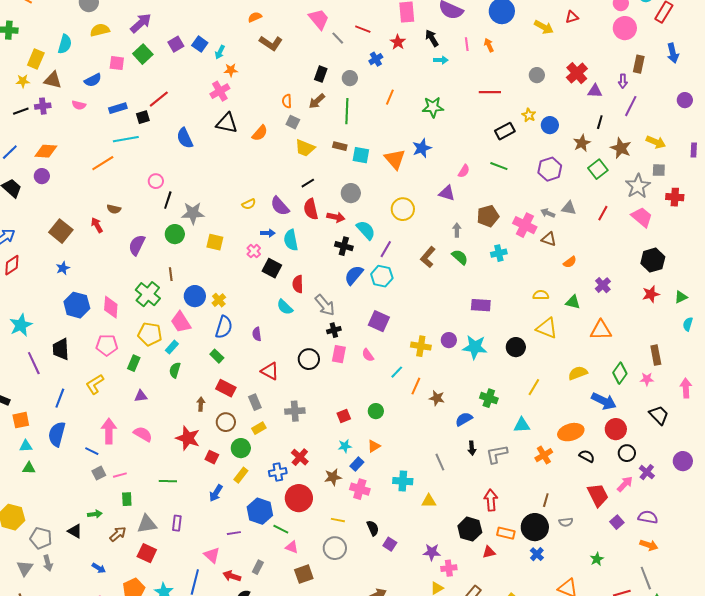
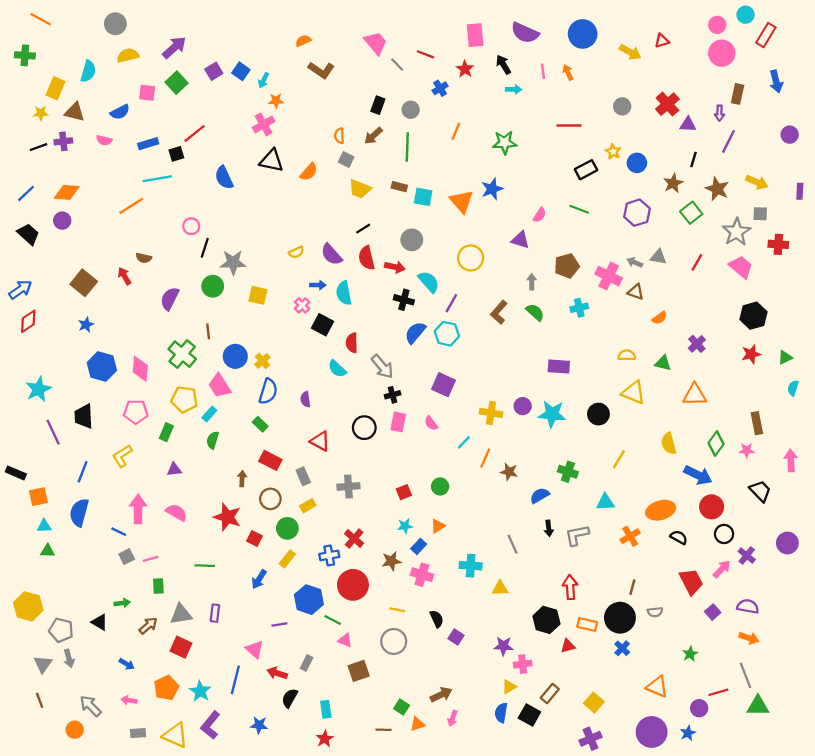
yellow semicircle: (578, 373) -> (669, 443), turned -84

